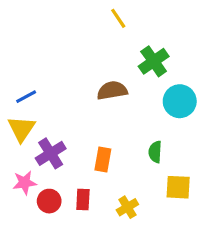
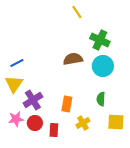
green cross: (154, 61) -> (100, 40), turned -30
cyan circle: (180, 101) -> (103, 66), moved
red circle: (49, 201) -> (35, 123), moved
yellow cross: (127, 207) -> (83, 123), moved

